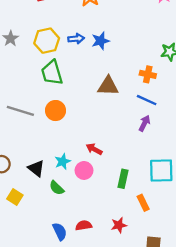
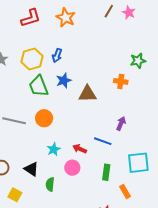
blue arrow: (76, 39) -> (57, 55), turned 120
blue star: (100, 41) -> (64, 81), moved
blue line: (147, 100) -> (103, 141), moved
cyan star: (63, 161) -> (54, 149), moved
green semicircle: (57, 188) -> (50, 184), turned 56

